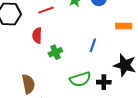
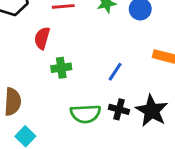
black cross: (104, 82) -> (119, 109), moved

